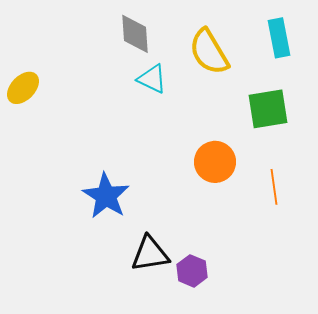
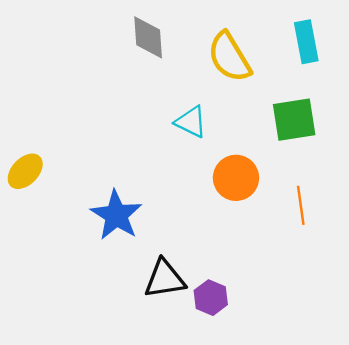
cyan triangle: (152, 79) -> (191, 122), moved
yellow ellipse: (23, 88) -> (25, 171), moved

